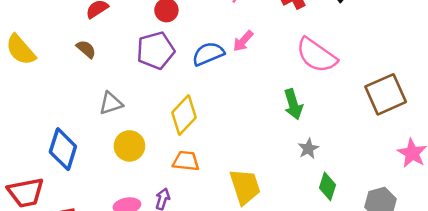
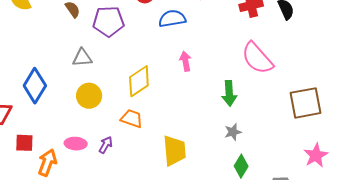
pink arrow: (243, 41) -> (185, 61), moved, turned 114
purple pentagon: (156, 50) -> (108, 21), moved
blue semicircle: (208, 54) -> (172, 19), moved

